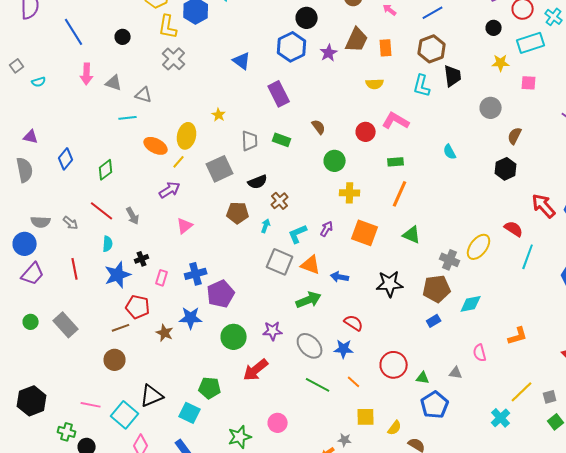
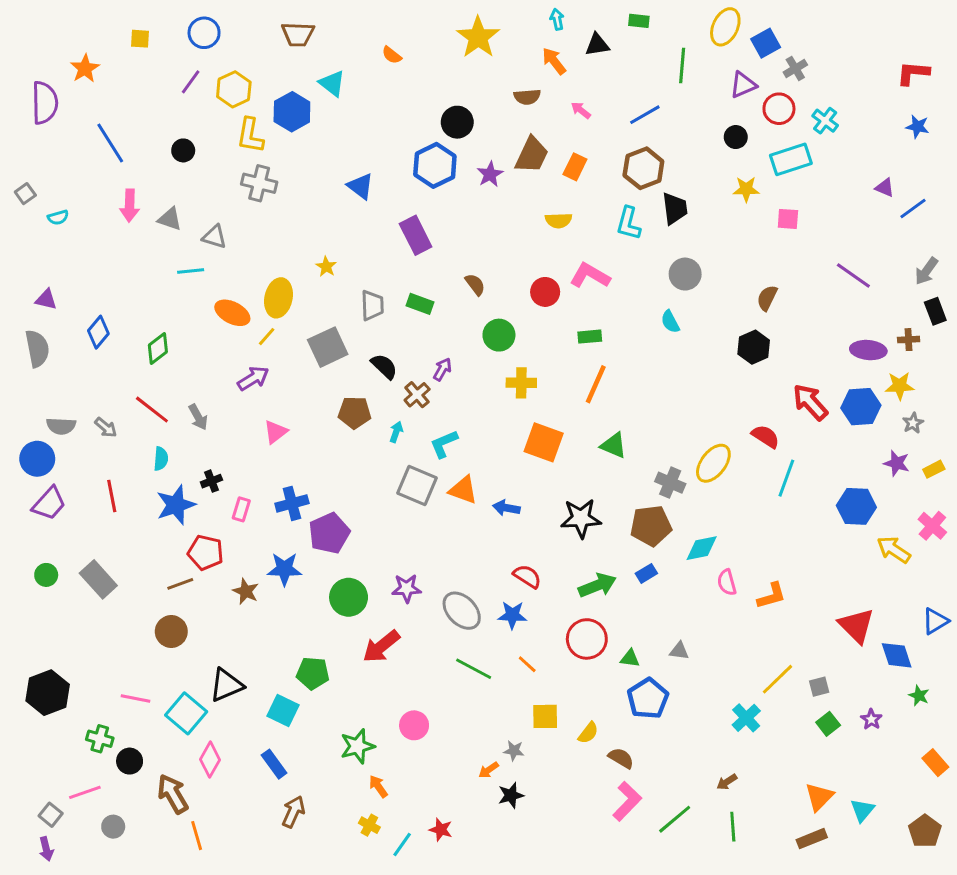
orange rectangle: (386, 48) -> (575, 167), turned 30
gray cross: (174, 59) -> (259, 183), turned -30
gray circle: (491, 108) -> (685, 274), moved
black semicircle: (258, 182) -> (384, 366), turned -114
purple arrow: (327, 229) -> (442, 369), moved
green arrow: (309, 300) -> (597, 585), moved
pink semicircle: (480, 353) -> (727, 582), moved

